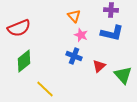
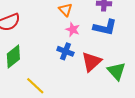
red triangle: (99, 66) -> (91, 62), size x1.5

